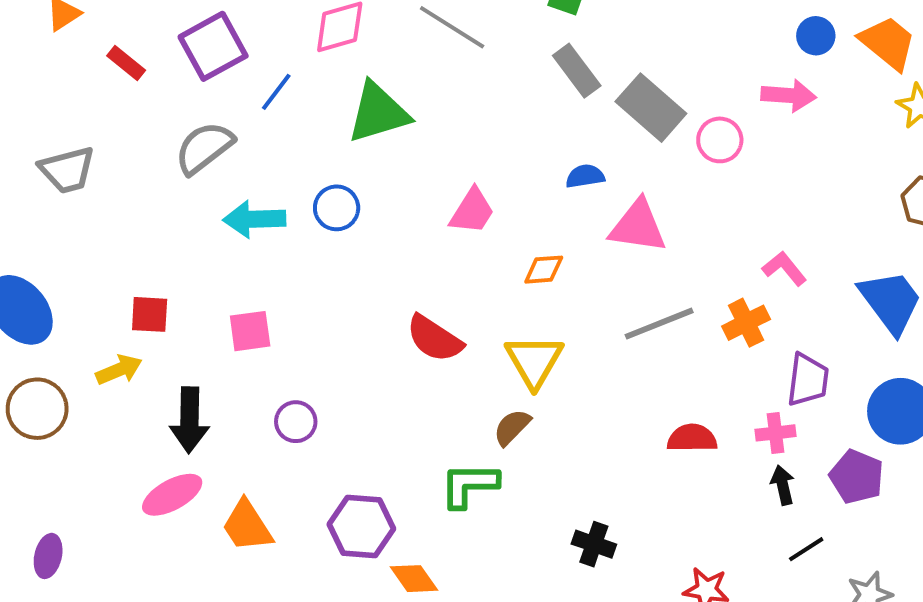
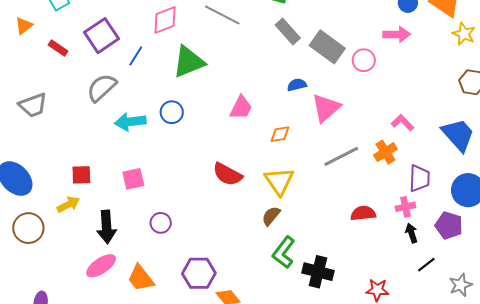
pink triangle: (638, 226) -> (326, 108), turned -44
green L-shape: (469, 485) -> (284, 252), moved, turned -48
black cross: (594, 544) -> (318, 272), size x1.4

